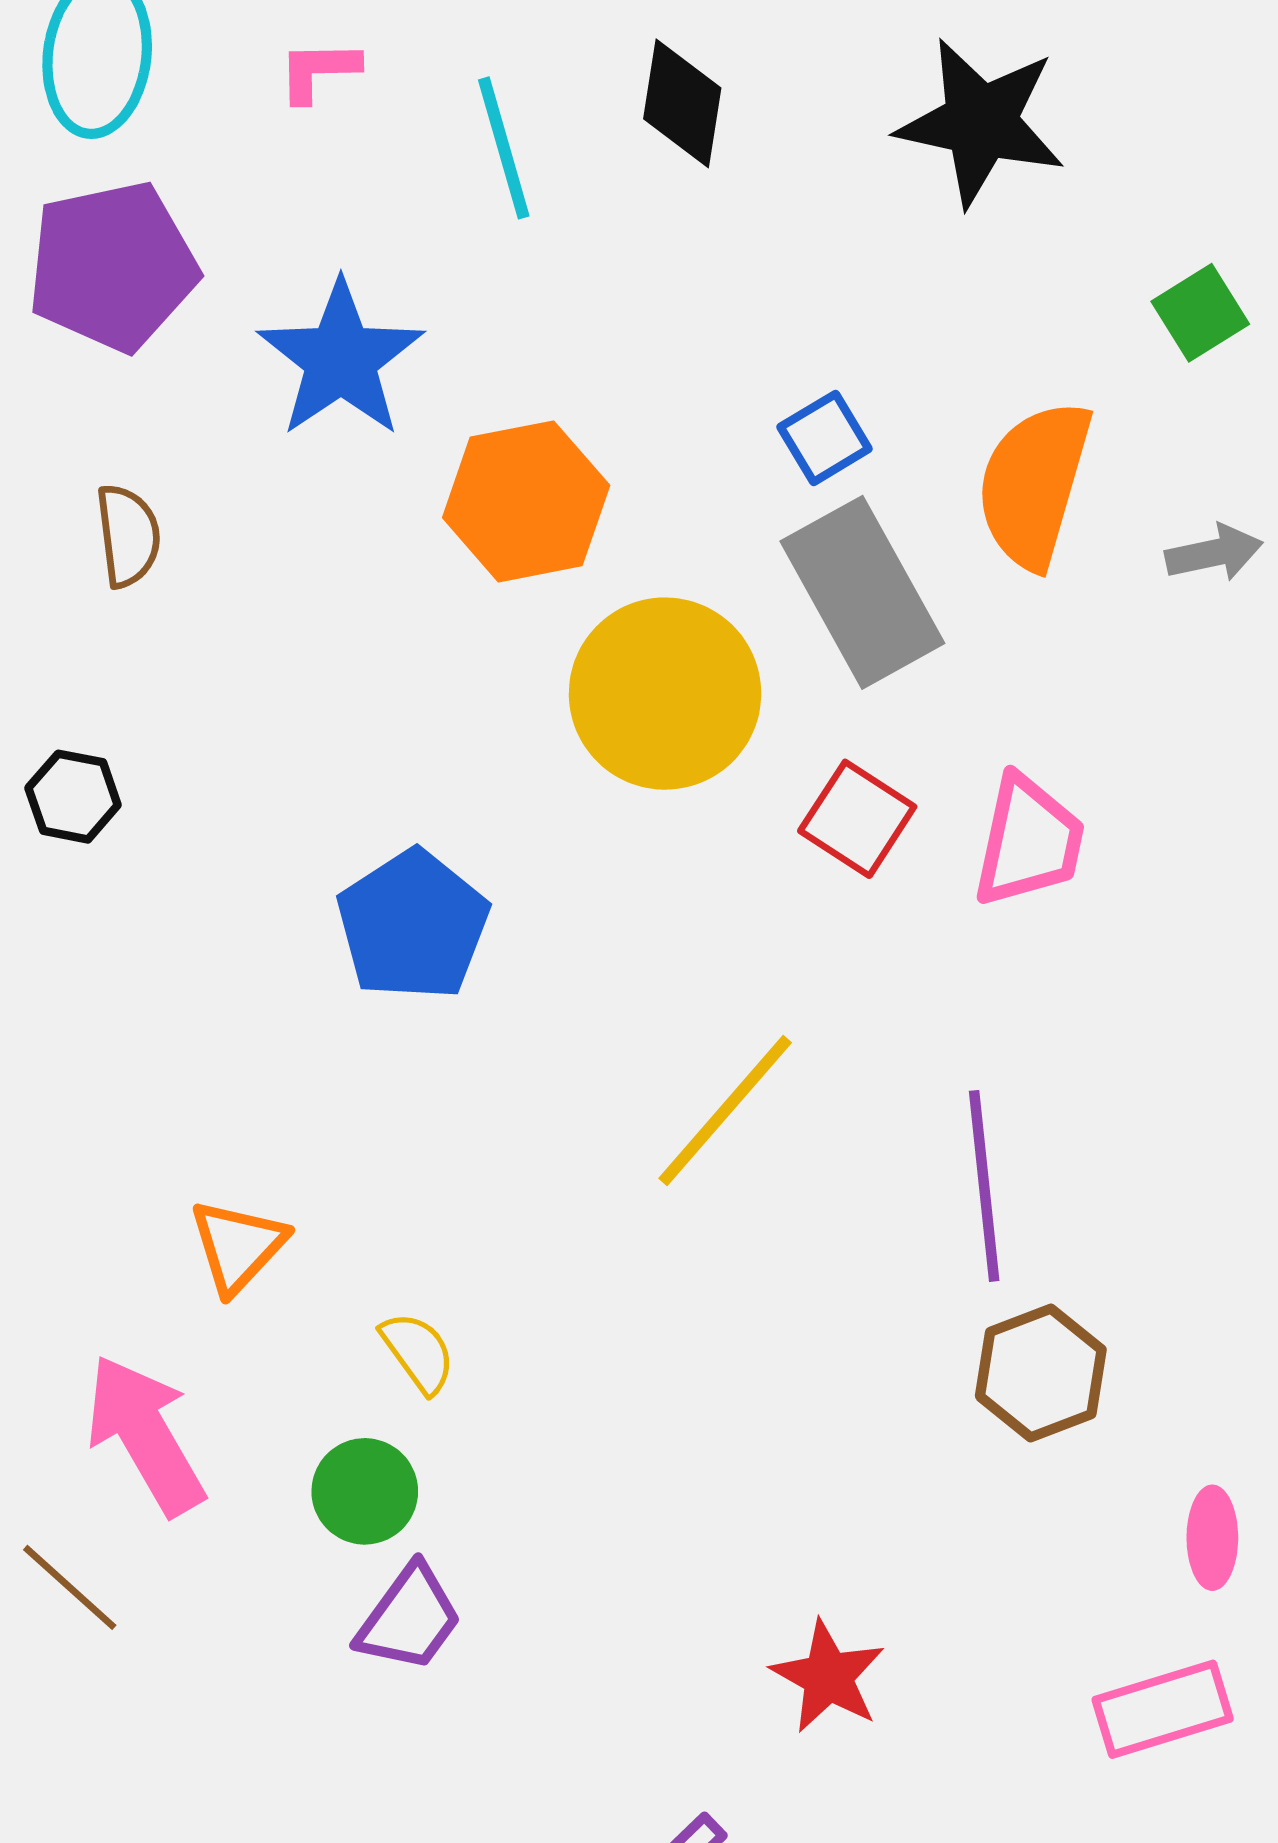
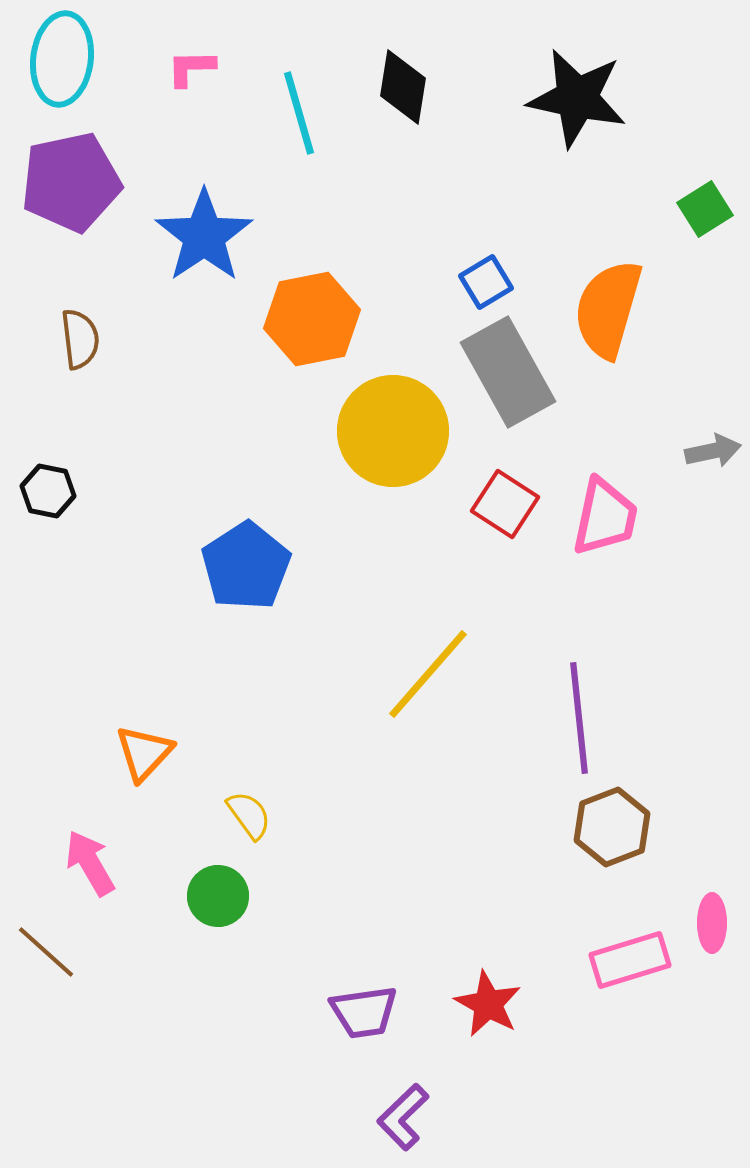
gray arrow: (1214, 553) -> (713, 451), moved
pink arrow: (145, 1435) -> (90, 863), size x0.7
purple trapezoid: (409, 1618) -> (364, 1012), moved, turned 46
pink rectangle: (1163, 1709) -> (630, 960), moved

